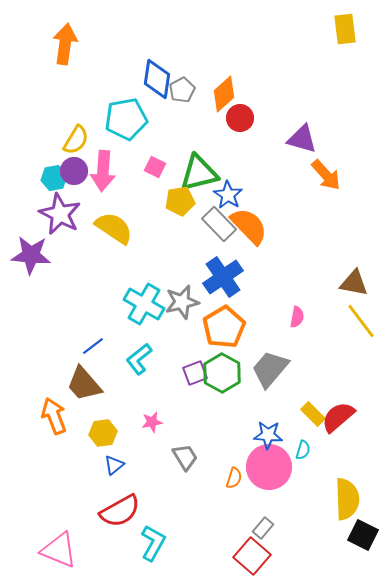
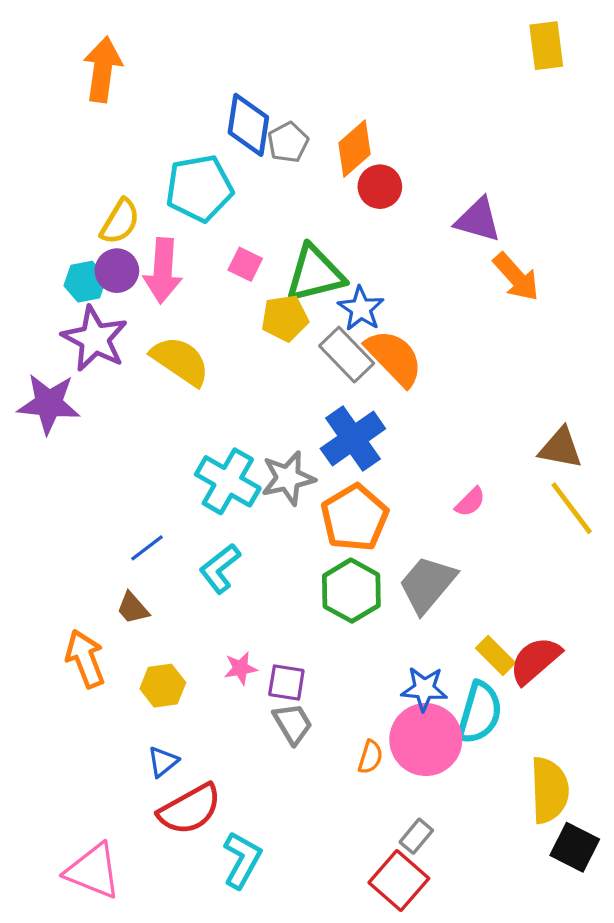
pink semicircle: (297, 317) -> (470, 502), turned 35
purple square: (195, 373) -> (286, 682), moved, turned 30
brown trapezoid: (84, 384) -> (133, 608), size x0.6
cyan semicircle: (303, 450) -> (480, 713), size x2.0
blue triangle: (114, 465) -> (163, 762), moved

